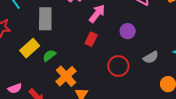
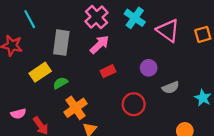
pink arrow: (97, 14) -> (99, 45), moved
red rectangle: (91, 39) -> (108, 71), turned 32
gray semicircle: (151, 57) -> (171, 87), moved

